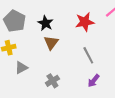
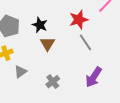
gray line: (88, 55) -> (85, 42), moved
purple arrow: (94, 81) -> (94, 77), size x1.5

